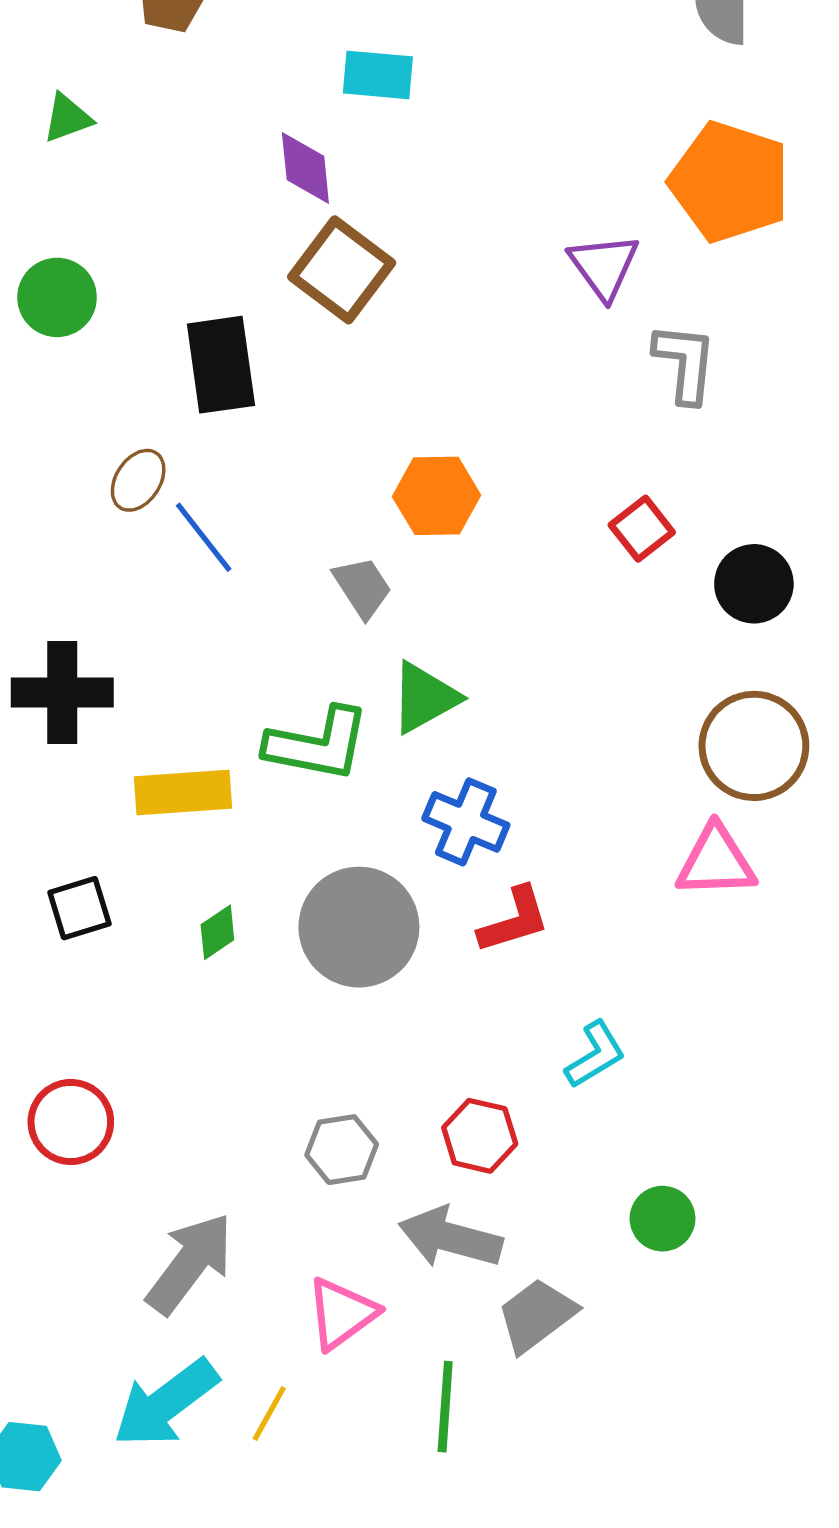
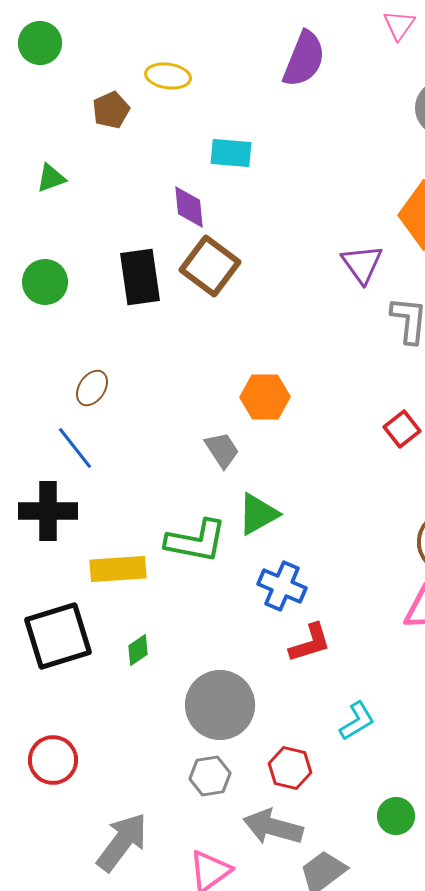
black rectangle: (221, 365) -> (140, 277), moved
red square: (642, 529) -> (402, 429), moved
blue line: (204, 537) -> (75, 448), moved
black square: (79, 908) -> (58, 636), size x1.8
gray circle: (359, 927) -> (220, 705), moved

